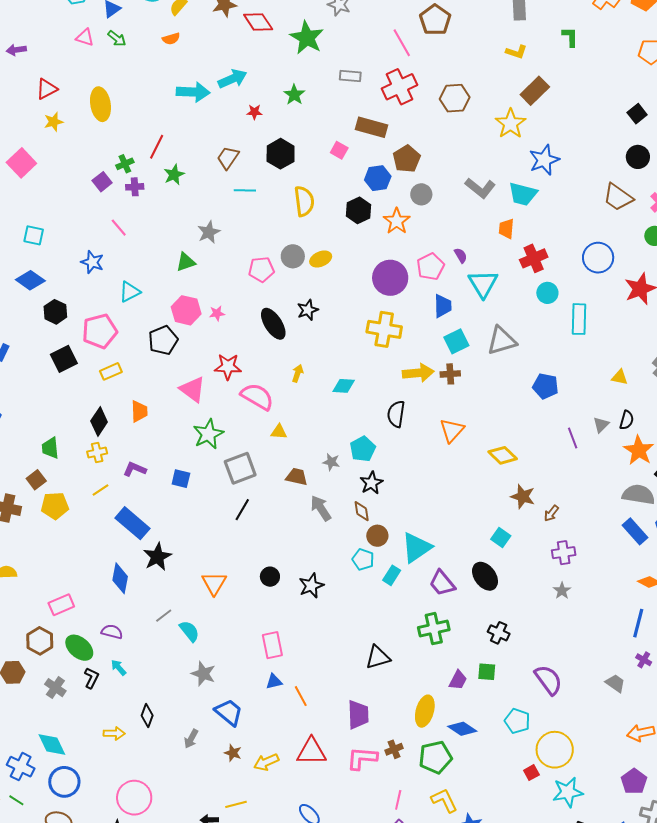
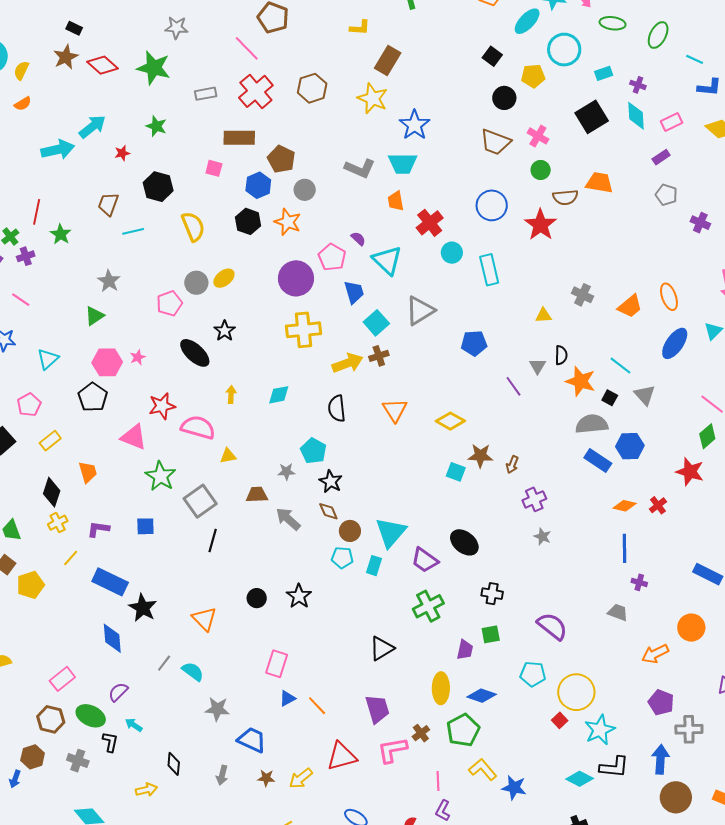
pink pentagon: (100, 331) -> (29, 405), size x0.7
cyan square: (501, 538) -> (456, 472), moved
purple semicircle: (112, 632) -> (118, 692), turned -45
pink rectangle: (272, 645) -> (277, 664), turned 44

